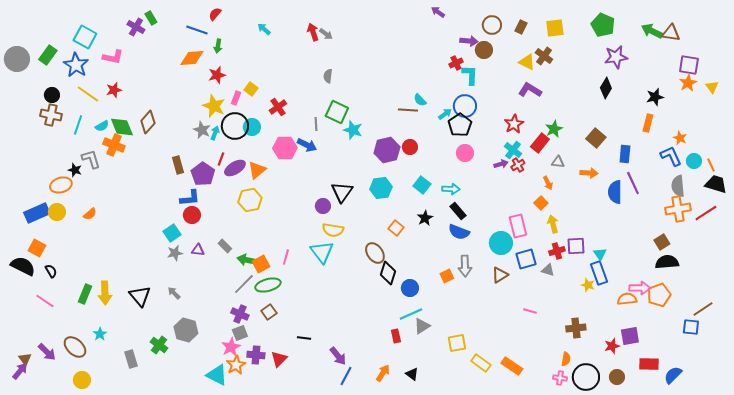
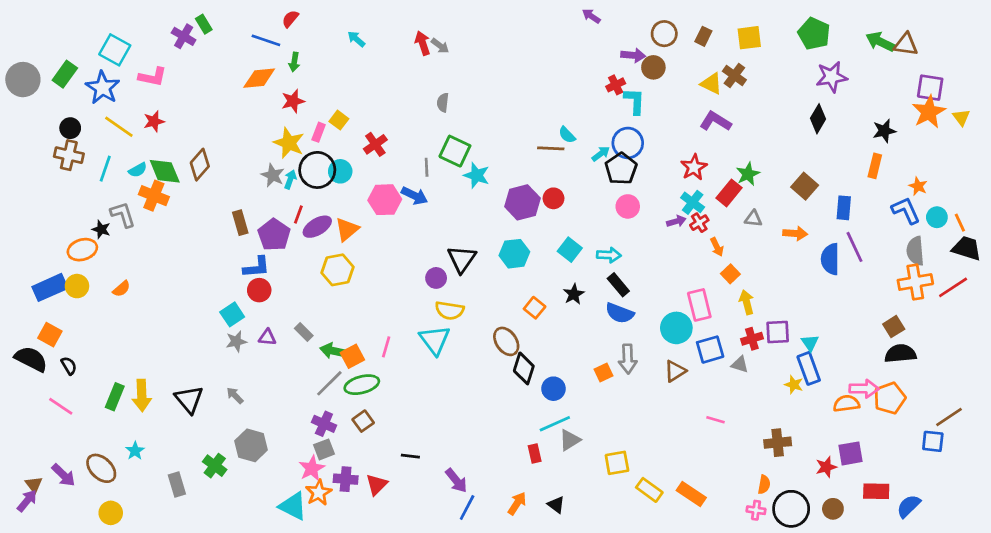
orange star: (688, 83) -> (929, 112), size x1.4
orange arrow: (548, 183) -> (717, 247), moved

